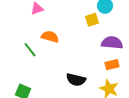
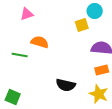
green line: (30, 50) -> (20, 55), turned -42

